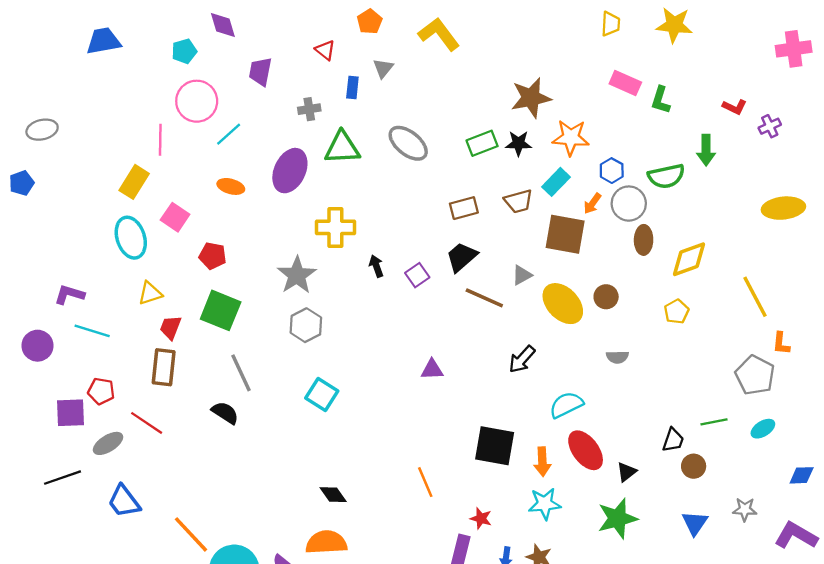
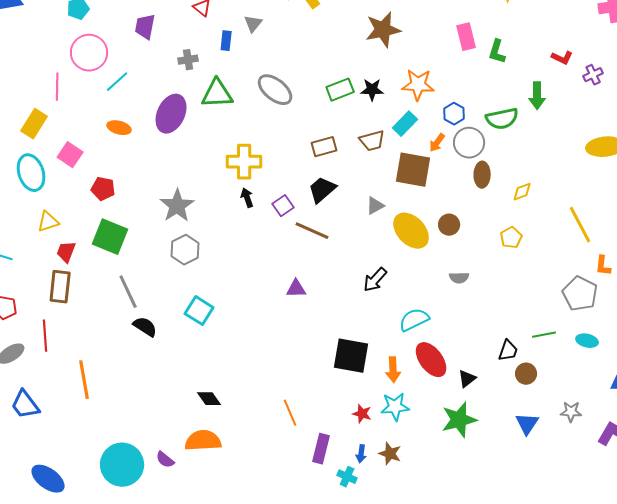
pink rectangle: (625, 83) -> (466, 37), turned 52
brown star: (531, 98) -> (383, 30), moved
yellow cross: (335, 227) -> (244, 162), moved
yellow diamond: (689, 259) -> (522, 192), size x0.6
brown line: (484, 298) -> (312, 231), moved
black semicircle: (225, 413) -> (145, 327), moved
red line: (147, 423) -> (45, 336), turned 52
cyan ellipse: (763, 429) -> (587, 341), turned 45
orange line: (425, 482) -> (290, 413), moved
red star: (481, 518) -> (362, 414), moved
orange line: (191, 534) -> (84, 380), moved, turned 33

